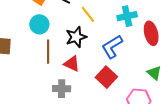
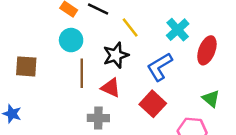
cyan cross: (127, 16) -> (178, 30), turned -30
red ellipse: (151, 33) -> (207, 50), turned 35

